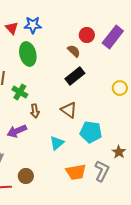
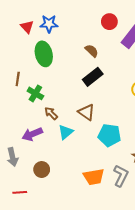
red circle: (87, 35) -> (109, 22), moved
brown arrow: (35, 111) -> (51, 113), turned 144
cyan triangle: (57, 143) -> (66, 132), moved
brown circle: (26, 176) -> (42, 170), moved

